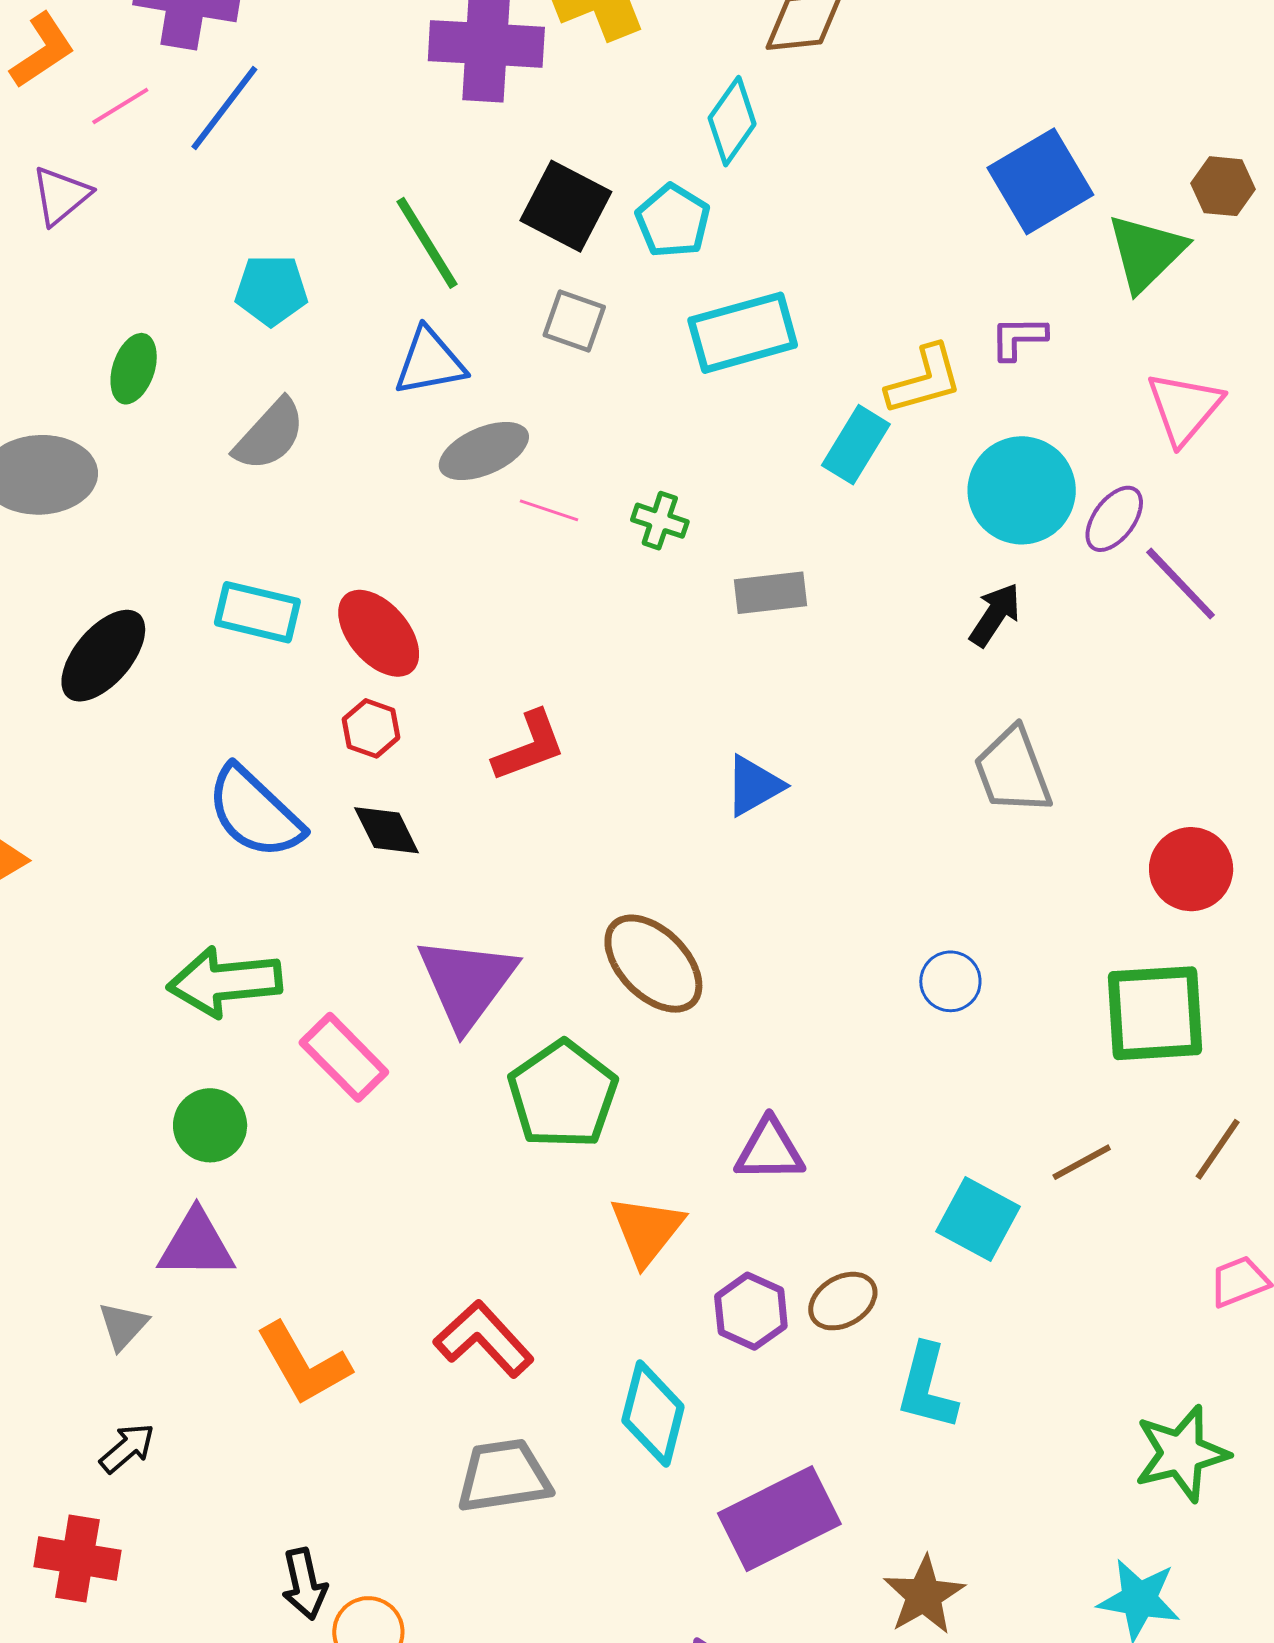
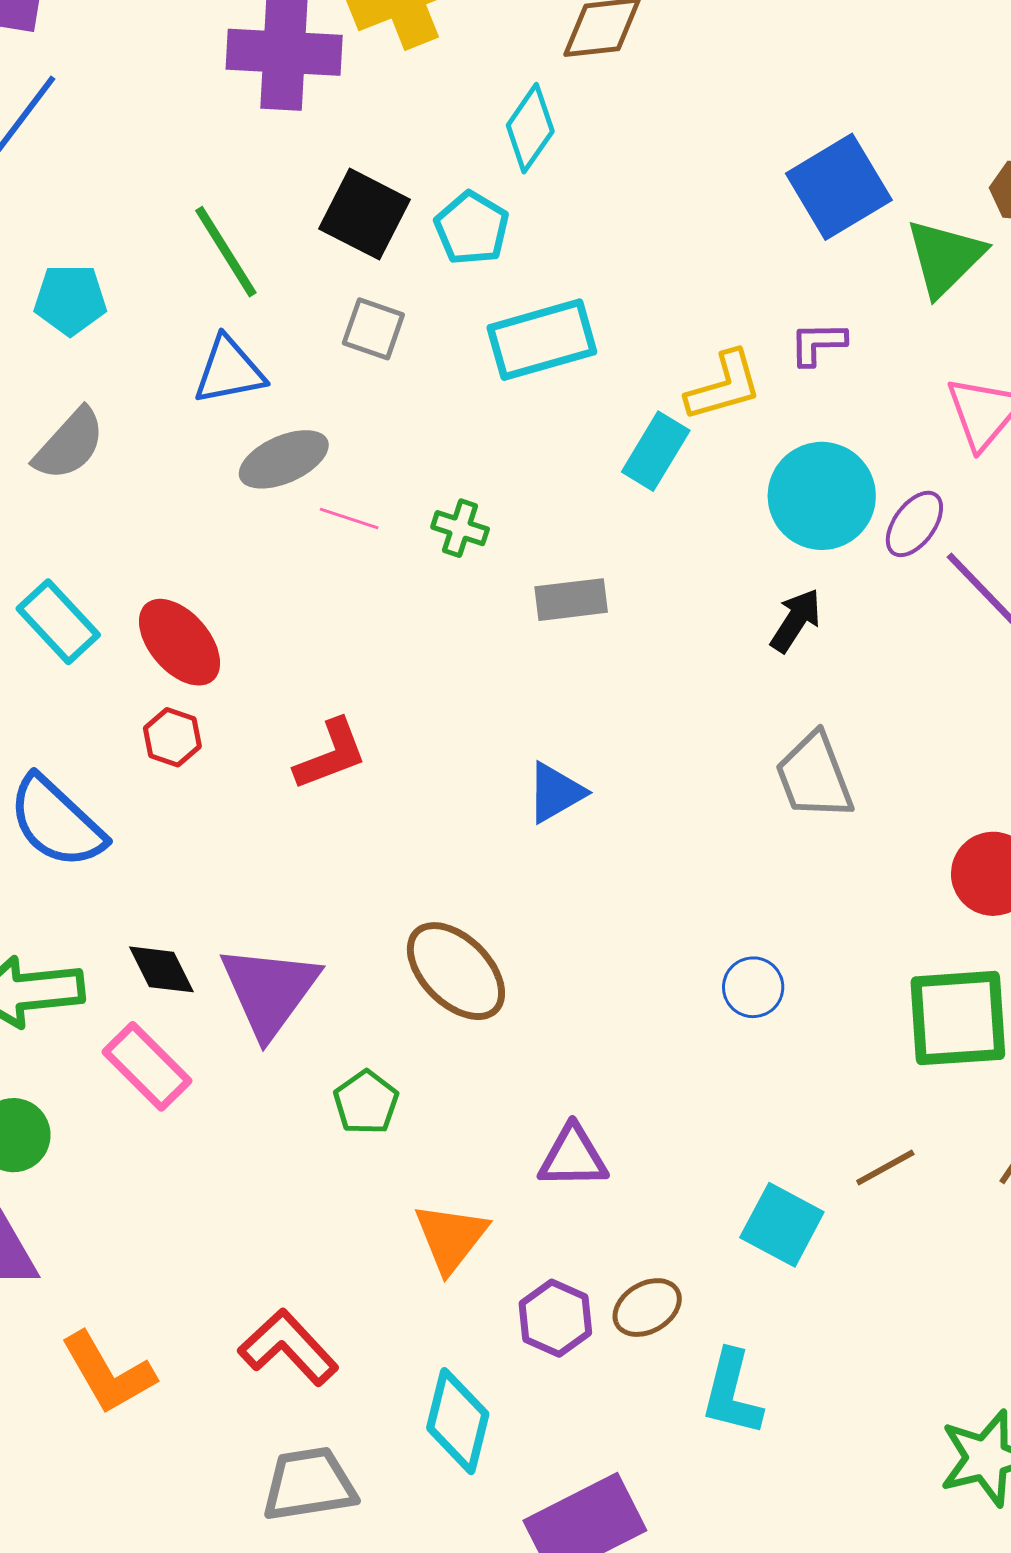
cyan rectangle: (257, 612) -> (58, 622), turned 34
black diamond: (387, 830) -> (162, 969), moved
green pentagon: (563, 1095) -> (366, 1102), size x0.6

